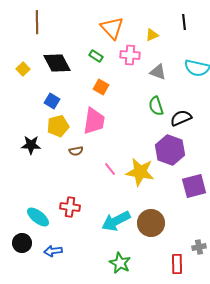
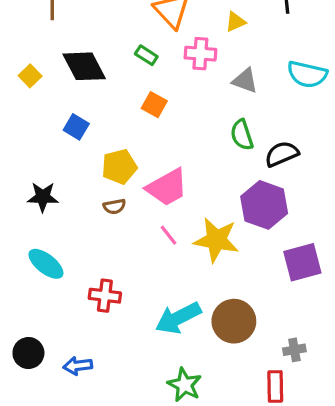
pink trapezoid: (94, 121) -> (167, 187), moved, turned 52
yellow pentagon: (58, 126) -> (119, 167), moved
cyan ellipse: (38, 217) -> (46, 264), moved
gray cross: (199, 247) -> (294, 350), moved

